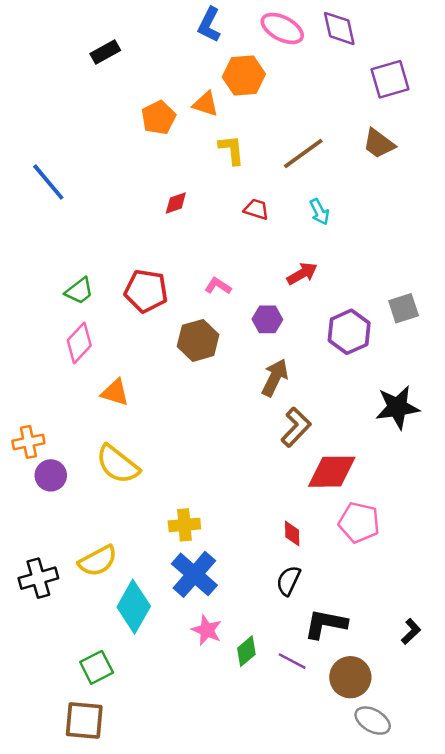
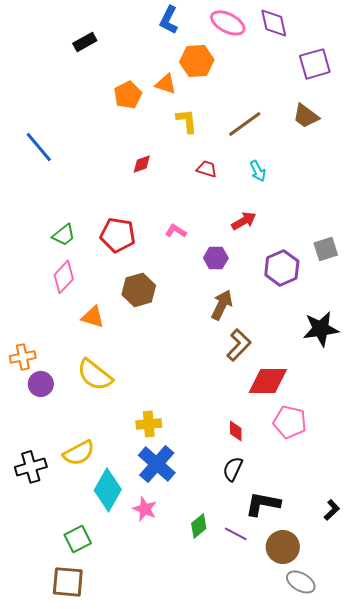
brown hexagon: (198, 340) -> (139, 290), moved
pink star: (207, 630) -> (145, 509), moved

